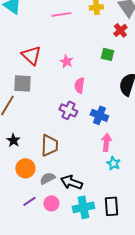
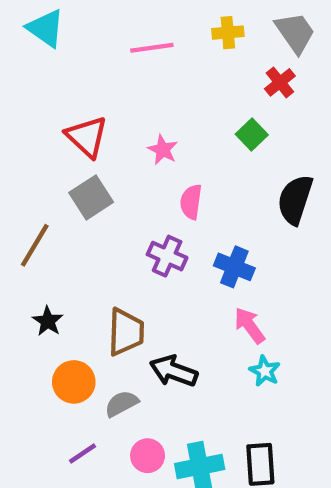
green square: (107, 54) -> (252, 135), turned 32
gray square: (22, 83) -> (91, 197), moved, turned -36
pink arrow: (106, 142) -> (250, 325), turned -42
black arrow: (71, 182) -> (174, 371), moved
pink circle: (51, 203) -> (148, 456), moved

